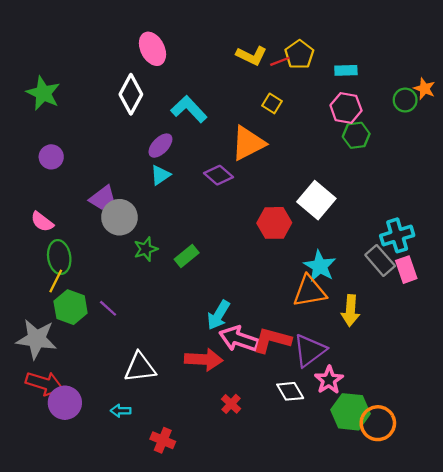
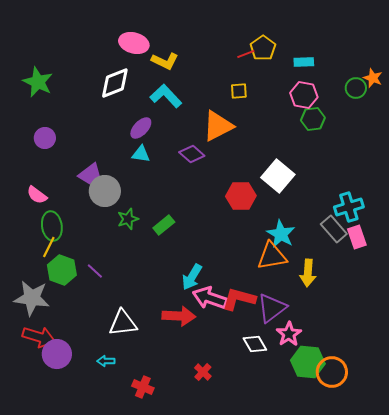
pink ellipse: (152, 49) -> (134, 43), turned -48
yellow L-shape: (251, 56) -> (165, 61), moved
white diamond: (131, 94) -> (115, 83), turned 40
yellow square: (272, 103) -> (239, 91), turned -36
cyan triangle: (160, 175) -> (141, 154), turned 42
red cross: (231, 404) -> (203, 372), moved

